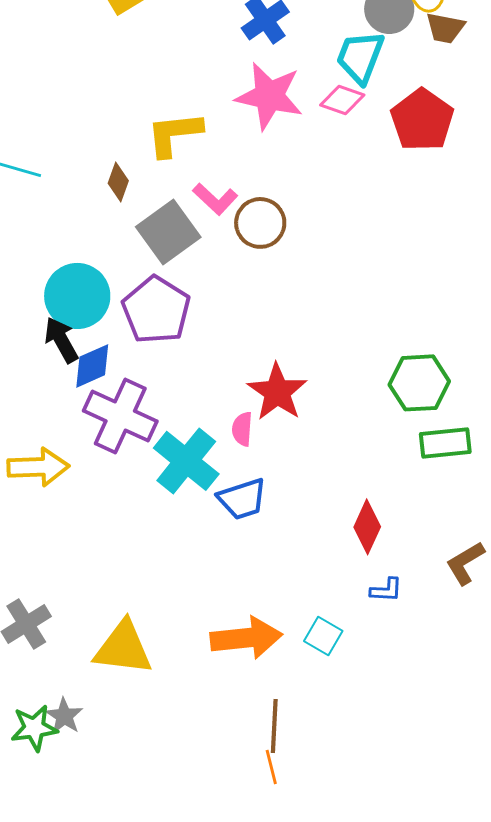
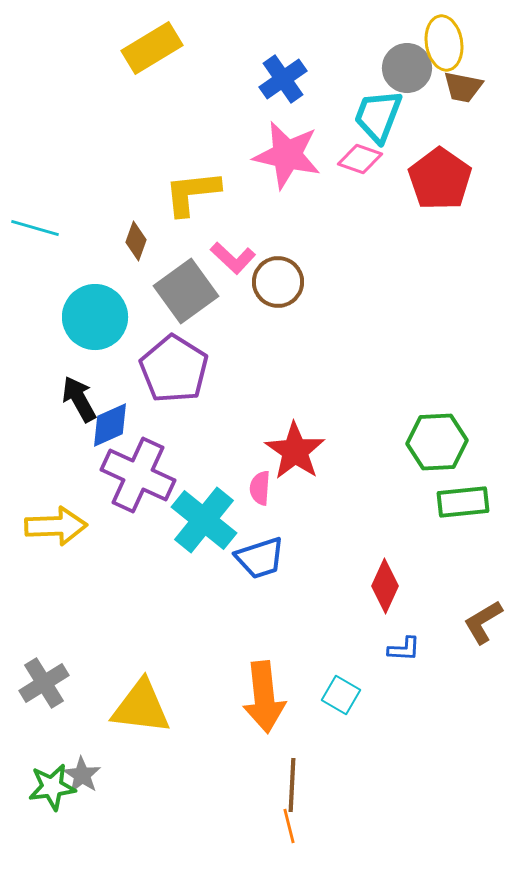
cyan circle: (77, 296) -> (95, 317), moved
orange arrow: (246, 638) -> (264, 697), turned 90

